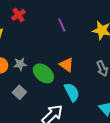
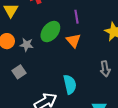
orange triangle: (67, 65) -> (73, 41), moved
green ellipse: (43, 73) -> (50, 32), moved, turned 75

